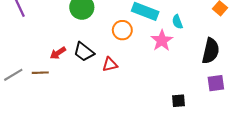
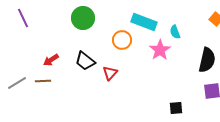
red arrow: (58, 53) -> (51, 60), moved
red triangle: (110, 64) -> (110, 73), turned -35

